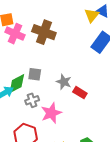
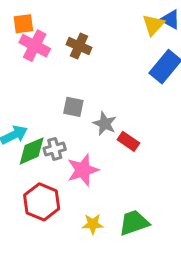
brown cross: (44, 32) -> (79, 46), size x0.7
gray square: (35, 74) -> (73, 107), moved
green diamond: (17, 84) -> (32, 151), moved

